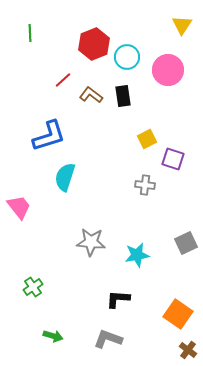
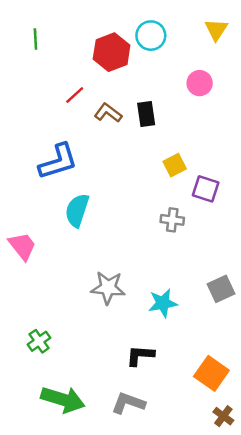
cyan circle: (127, 57) -> (151, 36), moved
pink circle: (168, 70) -> (200, 83), size x0.7
green arrow: (53, 336) -> (63, 399), size x1.8

